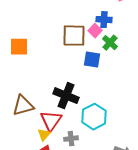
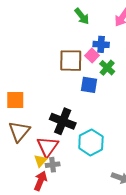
orange square: (19, 47) -> (15, 100), moved
brown triangle: (23, 106) -> (19, 131), turned -35
gray cross: (71, 139) -> (53, 165), moved

